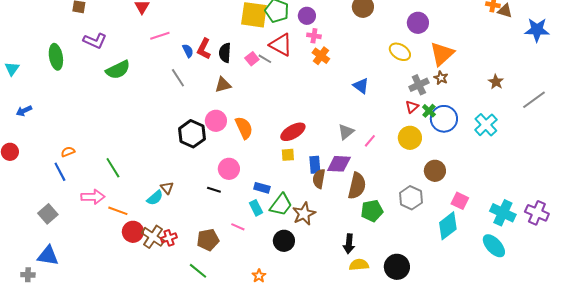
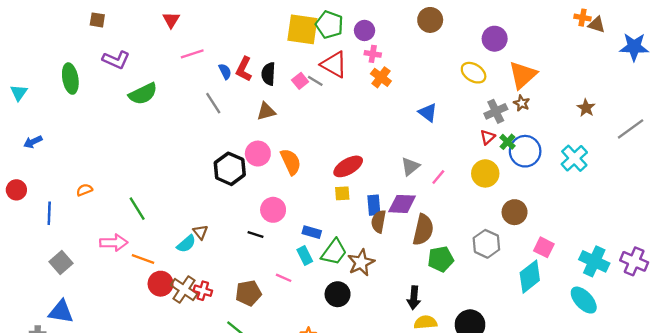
blue line: (60, 172) -> (49, 213), moved, turned 30
red cross: (169, 238) -> (203, 291), turned 35

